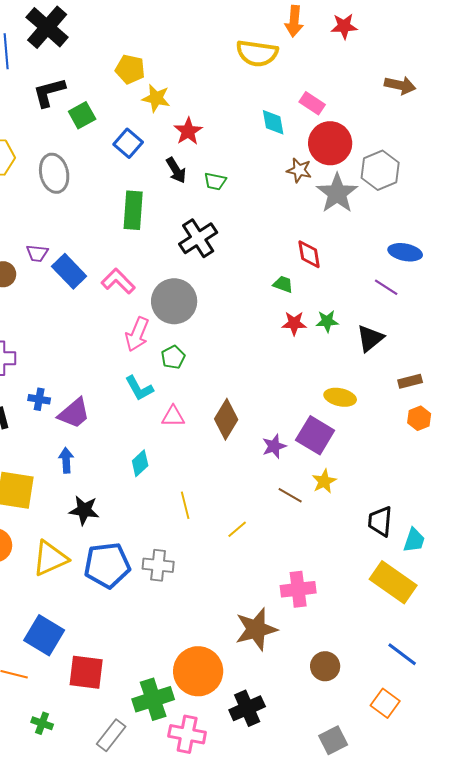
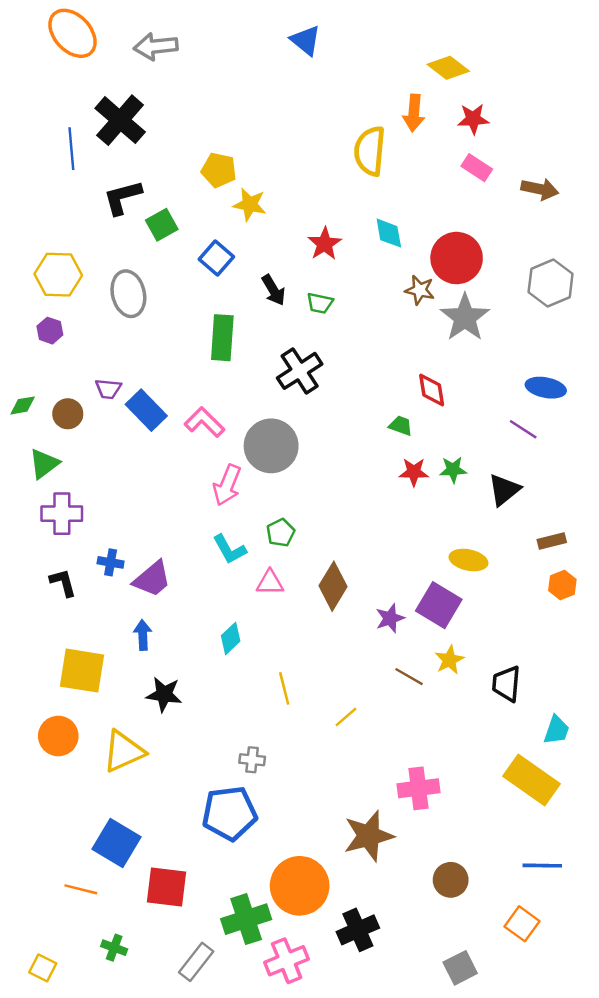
yellow semicircle: (257, 53) -> (370, 151), turned 87
pink rectangle: (312, 103) -> (477, 168), moved
red star: (188, 131) -> (325, 244), moved
gray hexagon: (380, 170) -> (551, 283), moved
green pentagon: (173, 357) -> (281, 533), moved
black trapezoid: (380, 521) -> (507, 684), moved
blue pentagon: (107, 565) -> (229, 813), moved
gray cross: (158, 565) -> (252, 760), size x0.7
blue line: (402, 654) -> (542, 866), turned -36
pink cross: (187, 734) -> (287, 961), turned -33

